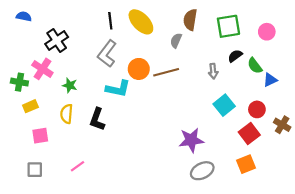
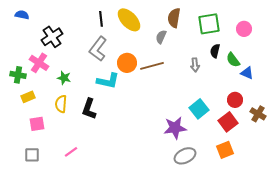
black semicircle: (235, 56) -> (215, 51), turned -40
blue triangle: (270, 80) -> (247, 73), turned 48
cyan square: (224, 105) -> (199, 109), moved

